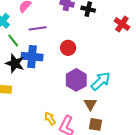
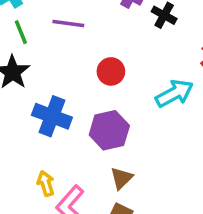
blue cross: (32, 57) -> (52, 116), moved
cyan arrow: (101, 81) -> (174, 93), moved

